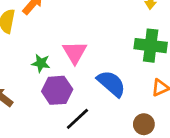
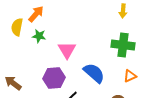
green star: (41, 63) -> (39, 36), moved

